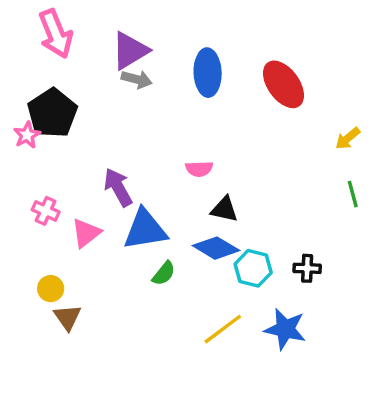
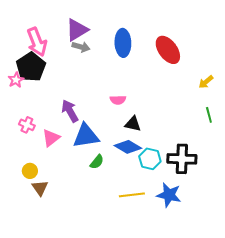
pink arrow: (56, 34) -> (37, 42), moved
black cross: (307, 268) -> (182, 159), size x1.8
yellow line: (223, 329) -> (132, 195), turned 30

